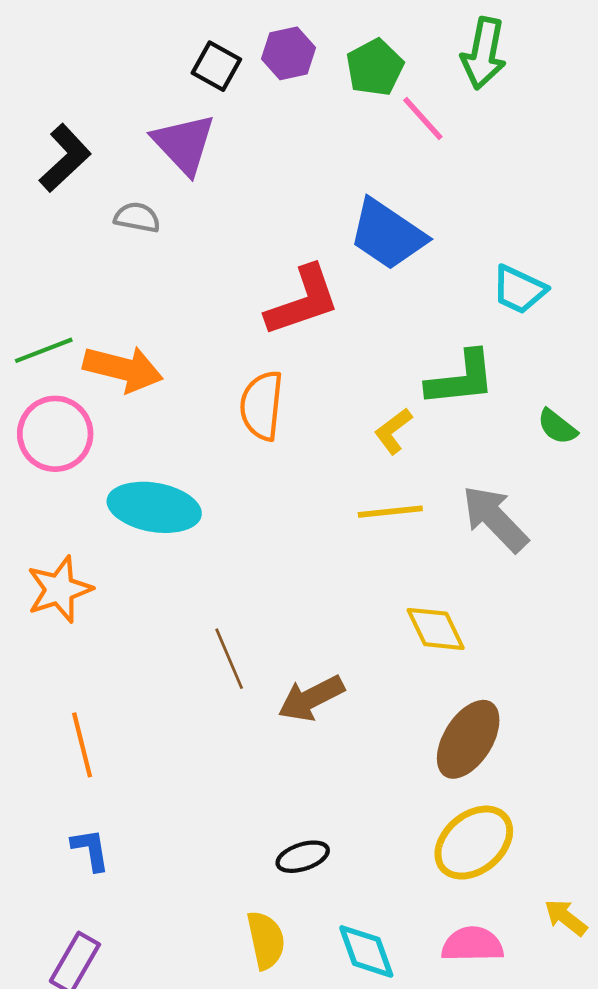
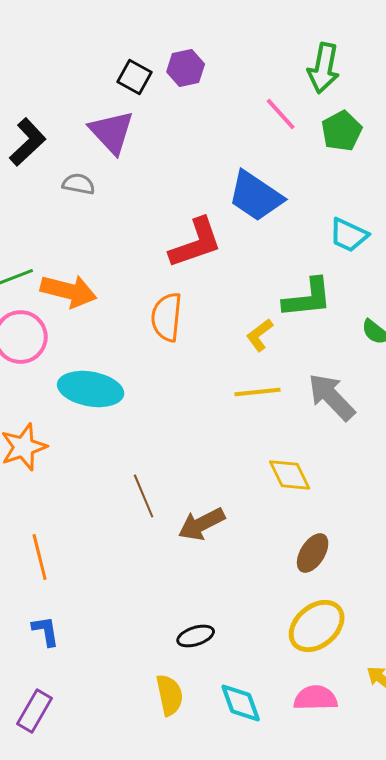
green pentagon: (375, 68) -> (342, 131), moved
brown ellipse: (468, 739) -> (313, 553), size x0.7

